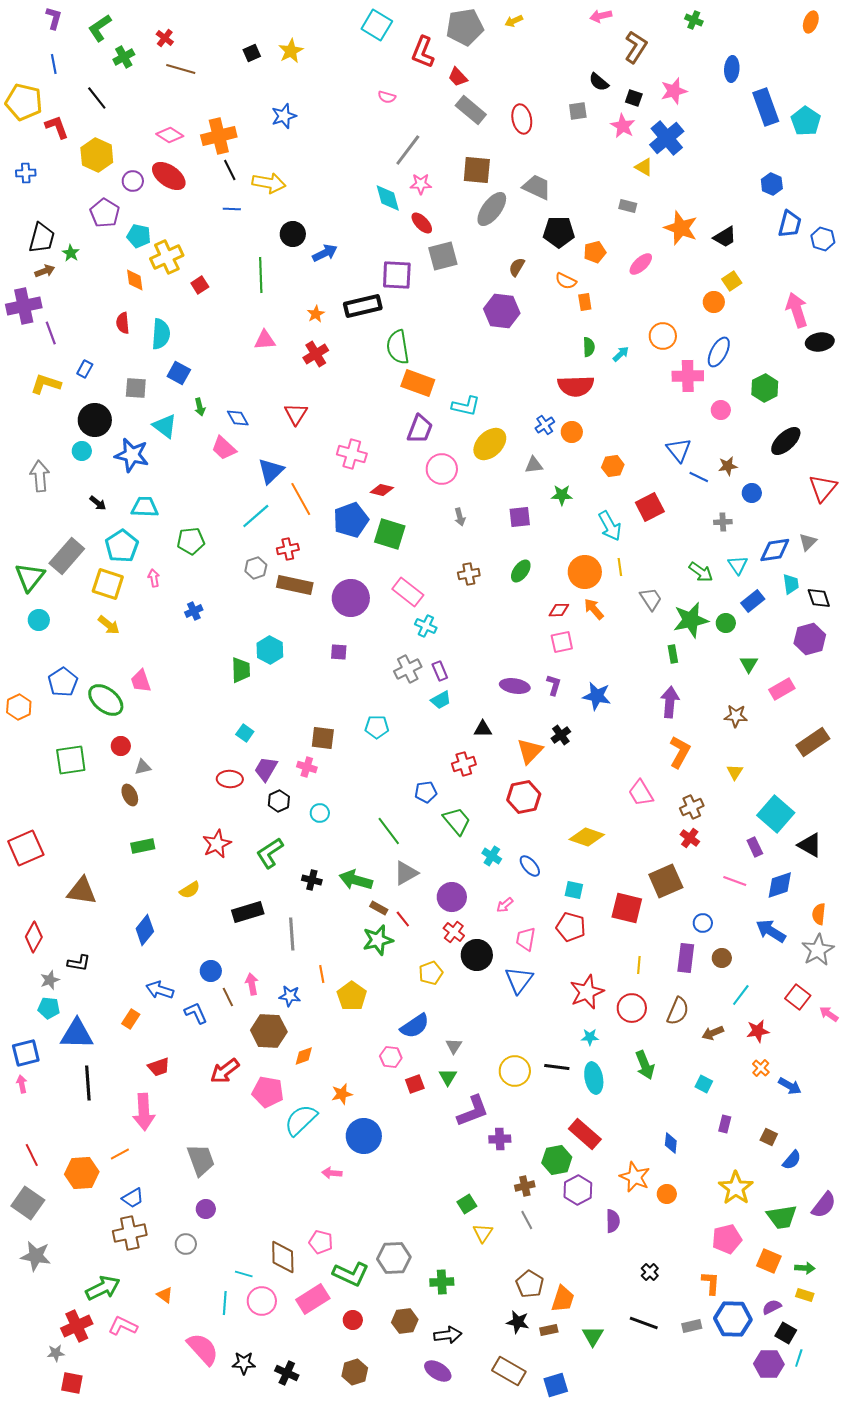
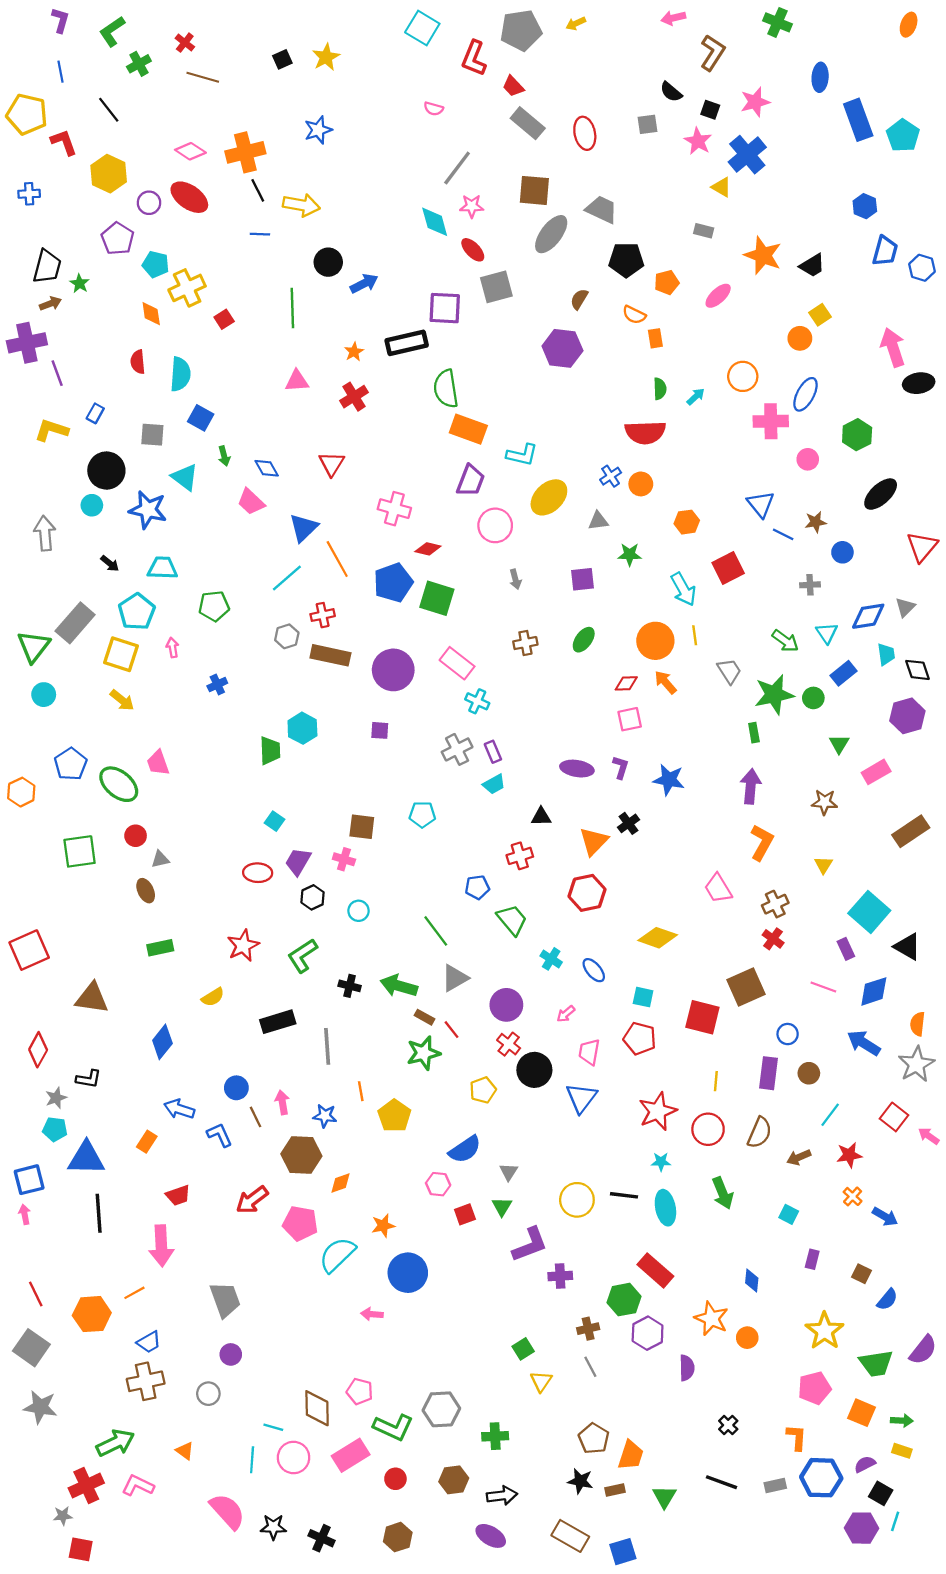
green cross: (694, 20) -> (777, 22), size x1.4

